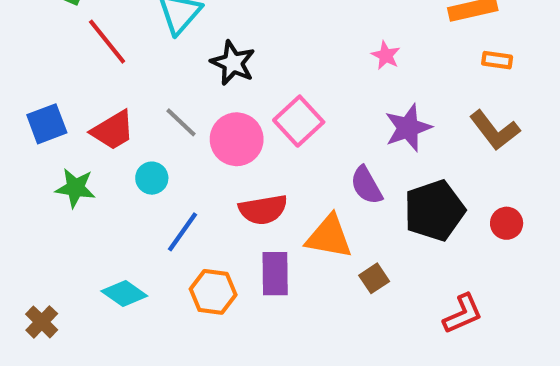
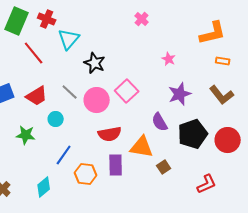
green star: (75, 188) -> (26, 135), moved
red circle: (507, 223) -> (228, 140), size x1.6
blue line: (182, 232) -> (64, 155), moved
cyan diamond: (124, 293) -> (44, 187), moved, turned -75

